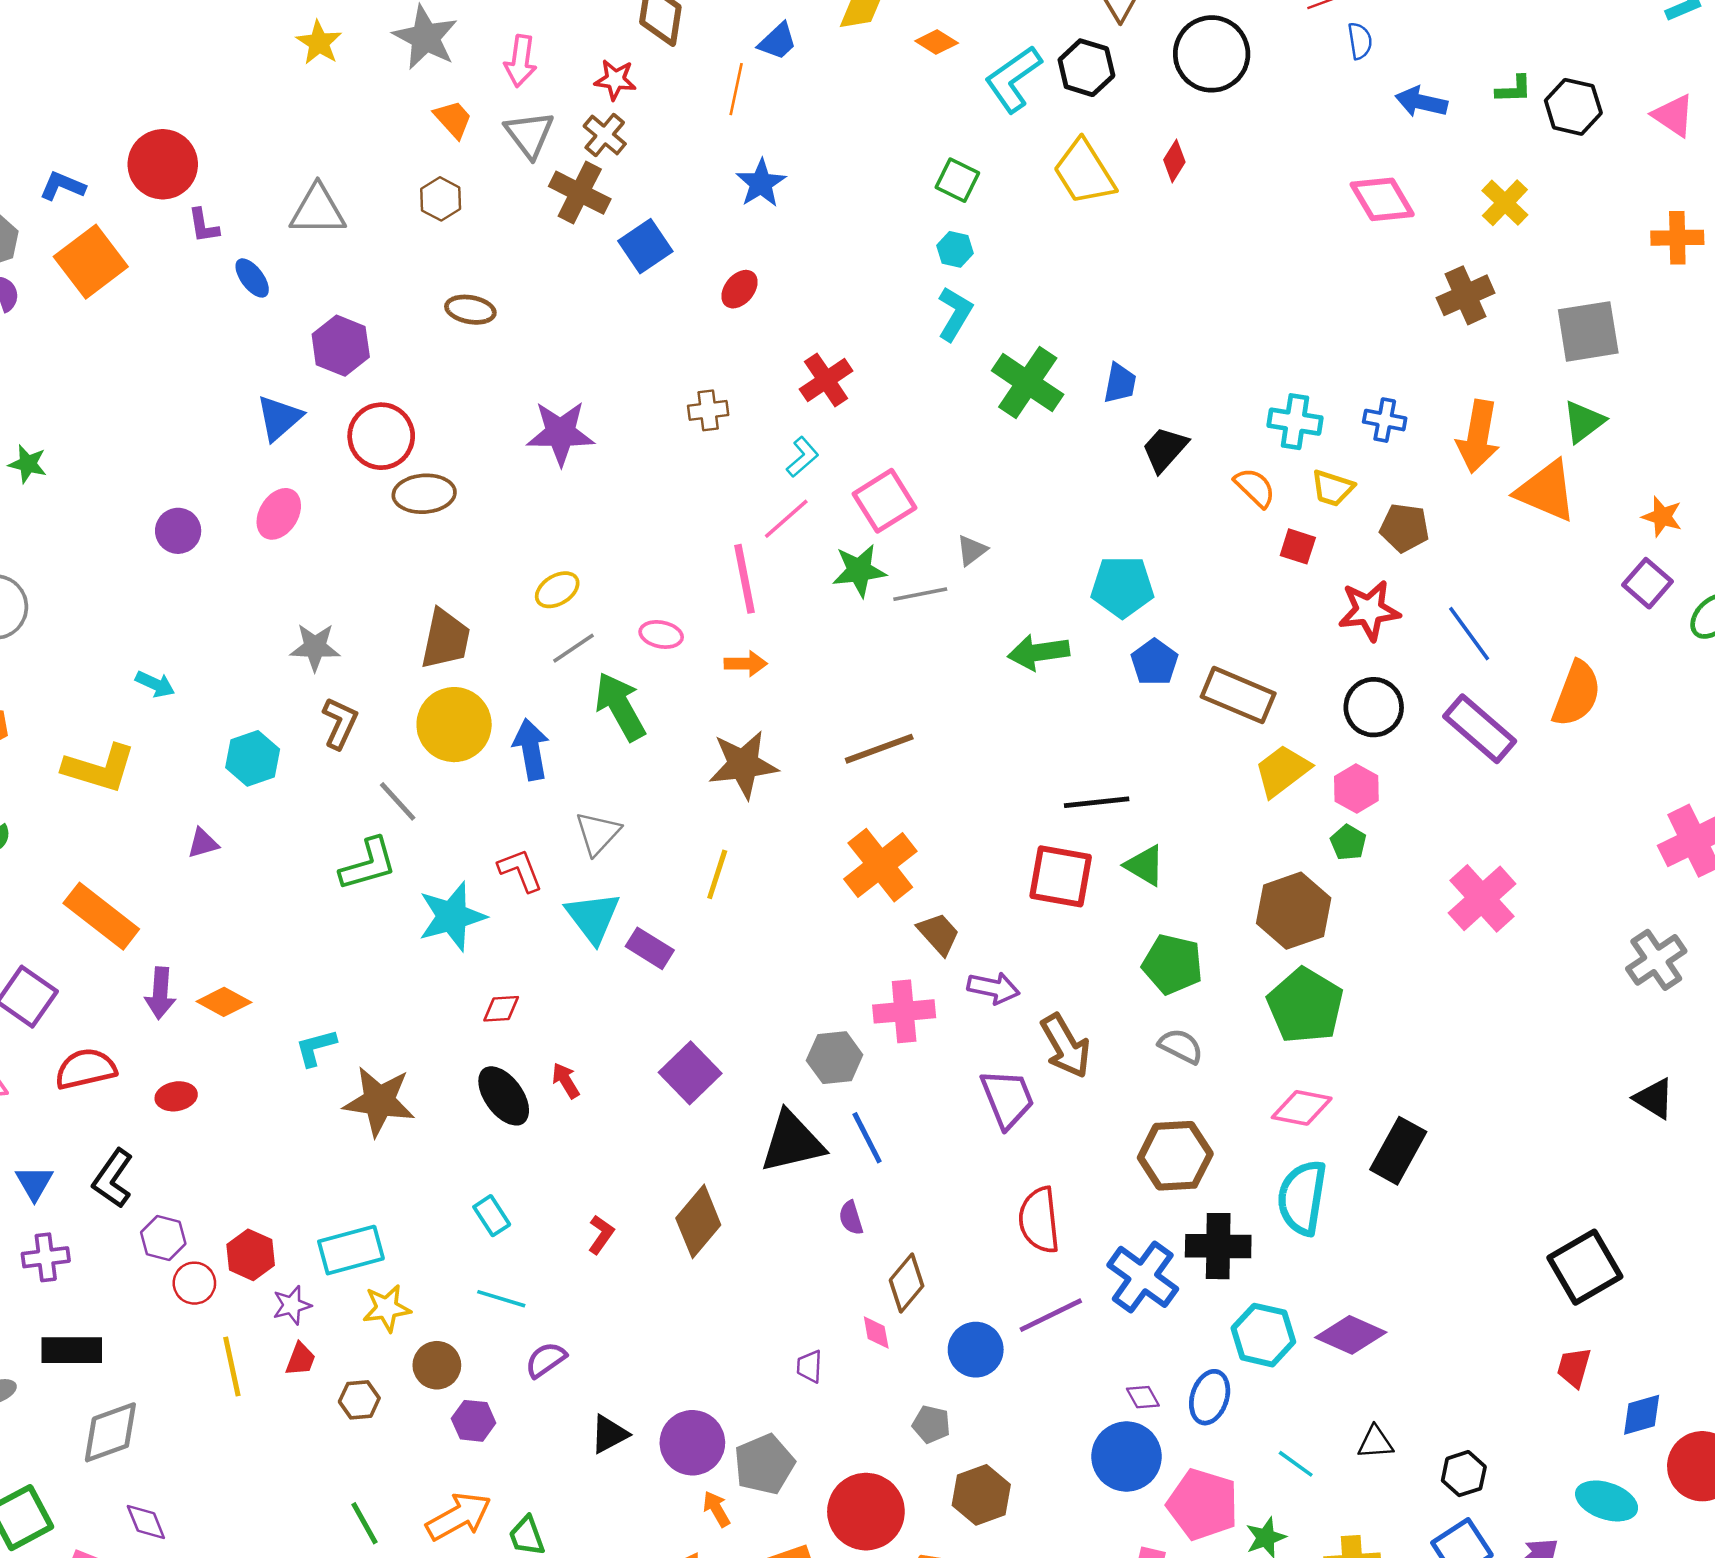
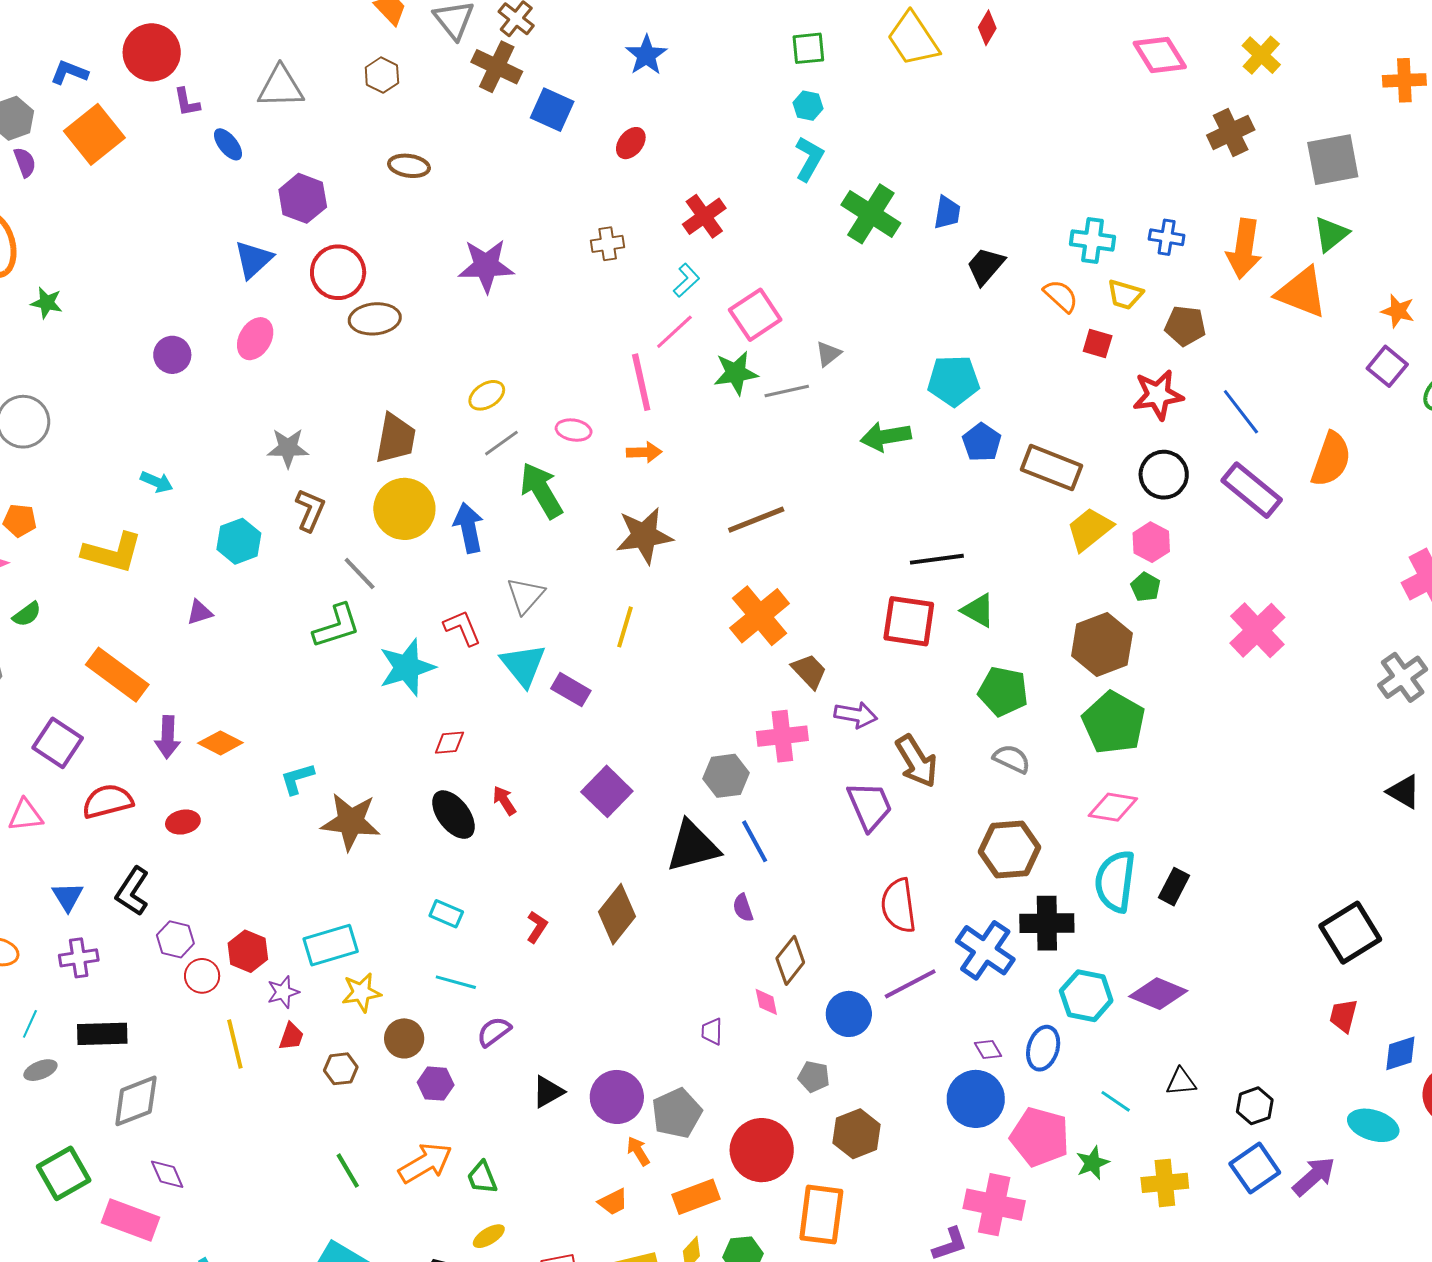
green square: (957, 180) -> (808, 48), turned -30
blue square: (645, 246) -> (552, 110), turned -30
black rectangle: (1398, 1151) -> (1174, 887), moved, size x0.7
cyan rectangle: (492, 1216) -> (446, 914), turned -32

